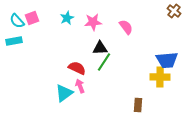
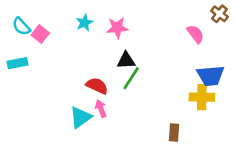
pink square: (32, 18) -> (40, 34), moved, turned -32
pink semicircle: (126, 27) -> (196, 34), moved
cyan rectangle: (14, 41) -> (18, 63), moved

